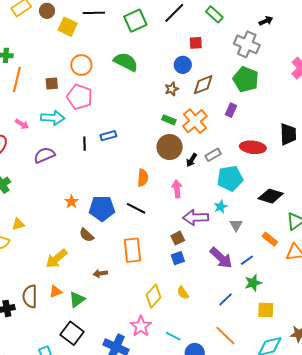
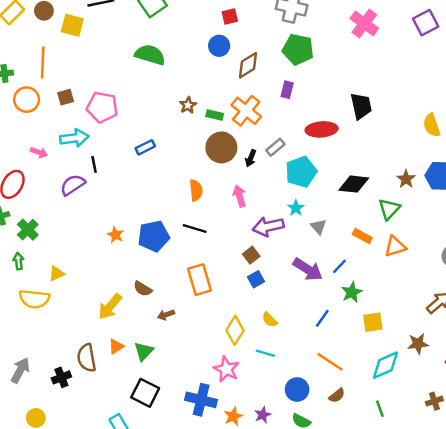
orange circle: (81, 65) -> (27, 100), moved
orange line: (17, 79) -> (43, 62), moved
brown star: (172, 89) -> (188, 105), moved
black line: (85, 144) -> (94, 164), moved
brown semicircle: (87, 235) -> (143, 289), moved
cyan line: (173, 336) -> (265, 353), moved

